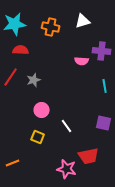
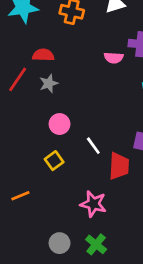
red semicircle: (21, 50) -> (43, 55), moved
yellow square: (38, 137) -> (54, 161), turned 32
red trapezoid: (89, 156) -> (119, 166), moved, turned -75

